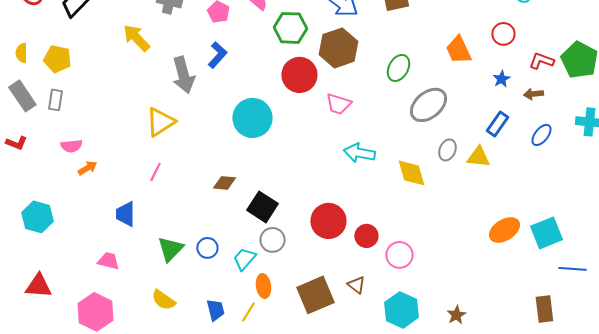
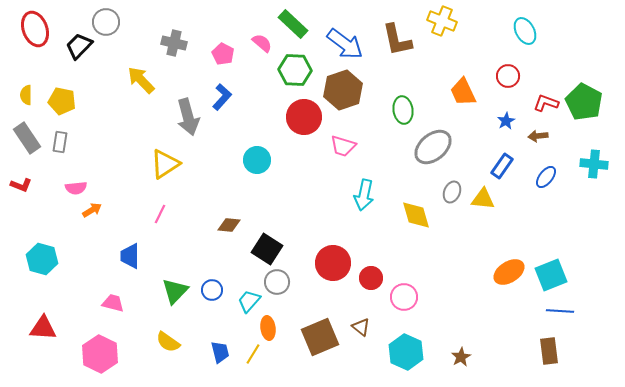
green ellipse: (398, 68) -> (403, 110), turned -36
cyan circle: (252, 118) -> (257, 160), size x0.7
cyan arrow: (359, 153) -> (364, 195), turned -88
blue line: (572, 269) -> (560, 311), moved

